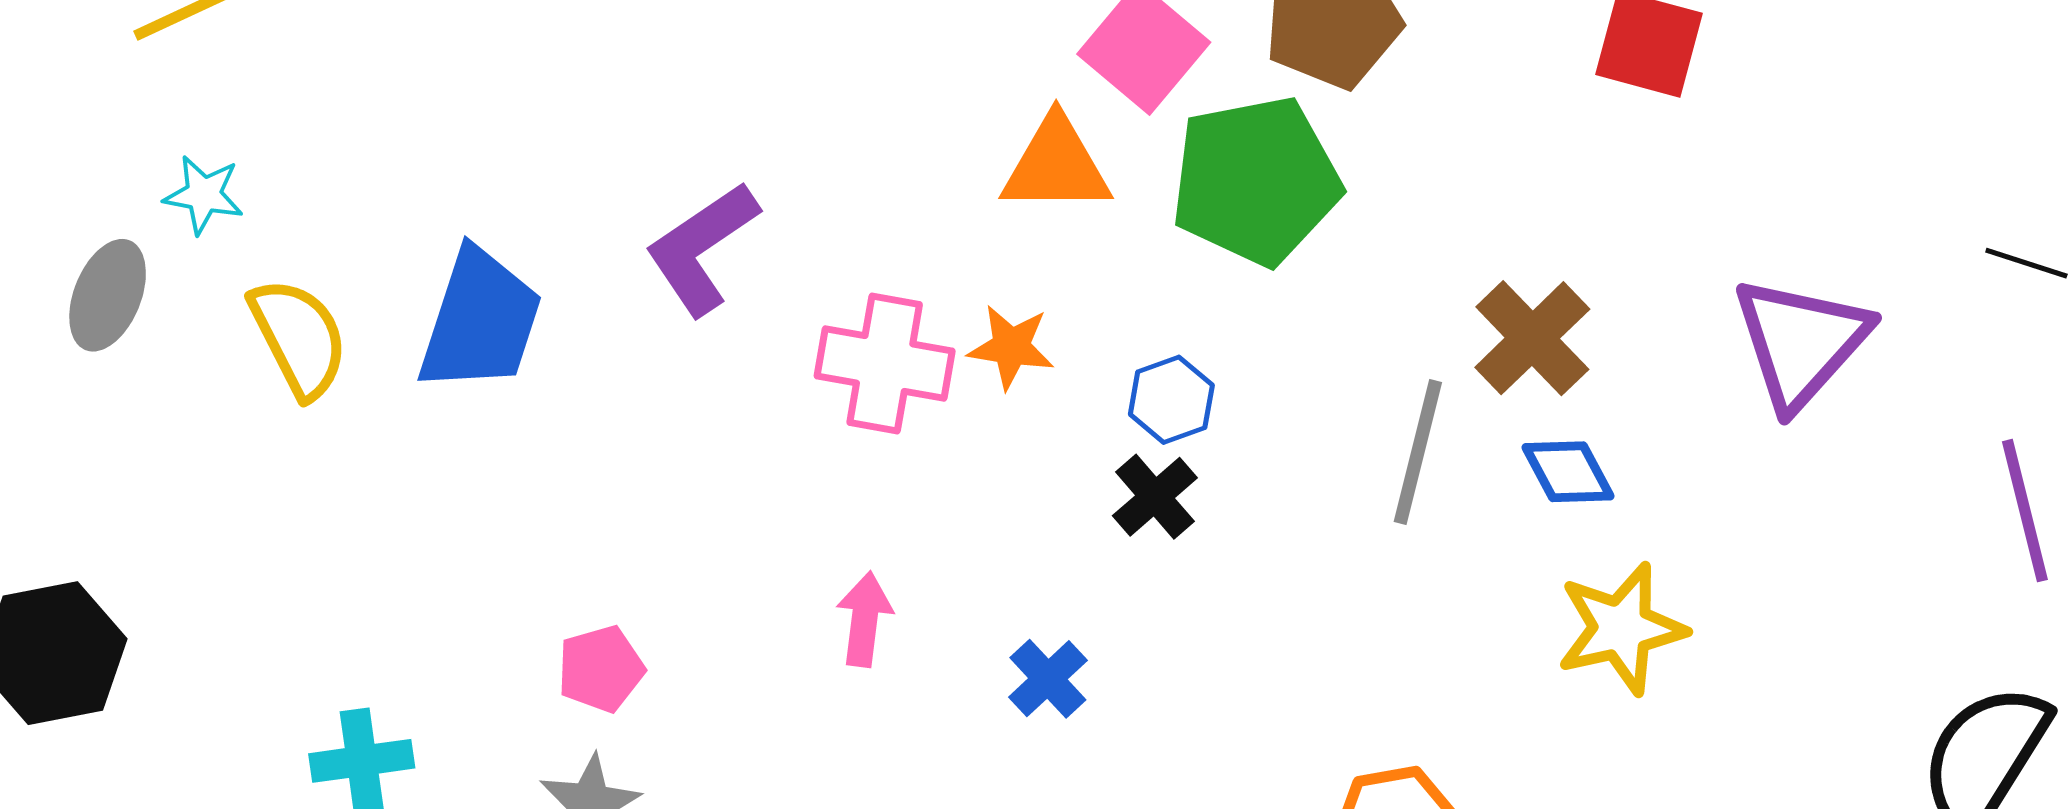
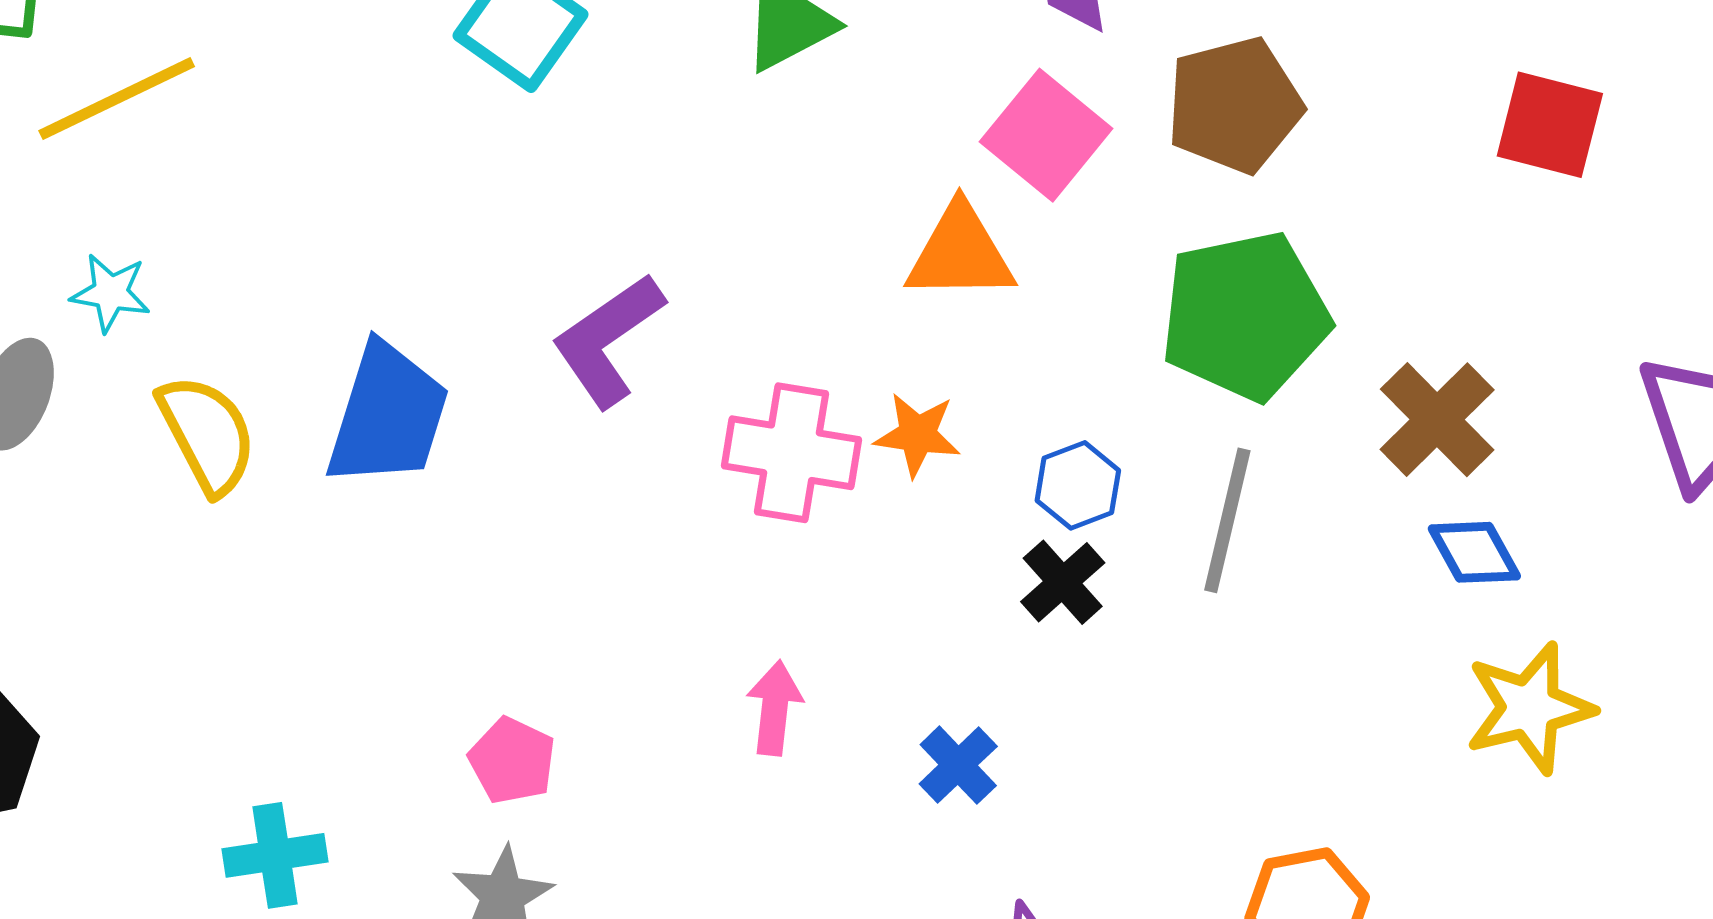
green pentagon: (1256, 181) -> (1245, 316), moved
gray line: (1418, 452) -> (1227, 520), moved
pink pentagon: (601, 669) -> (512, 761), turned -30

